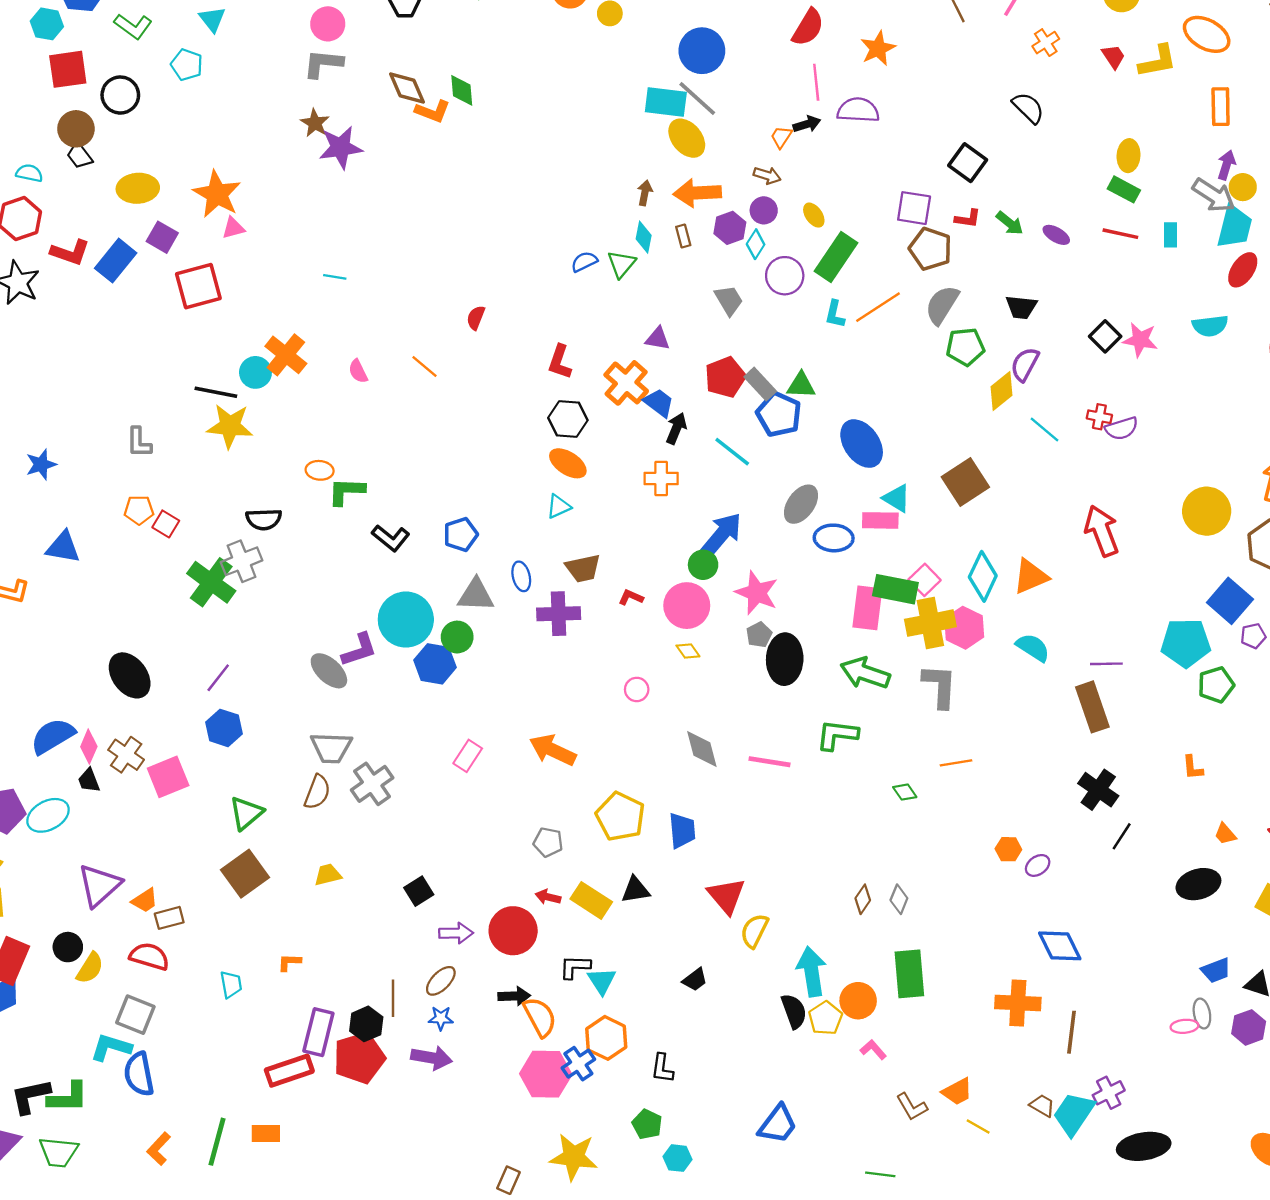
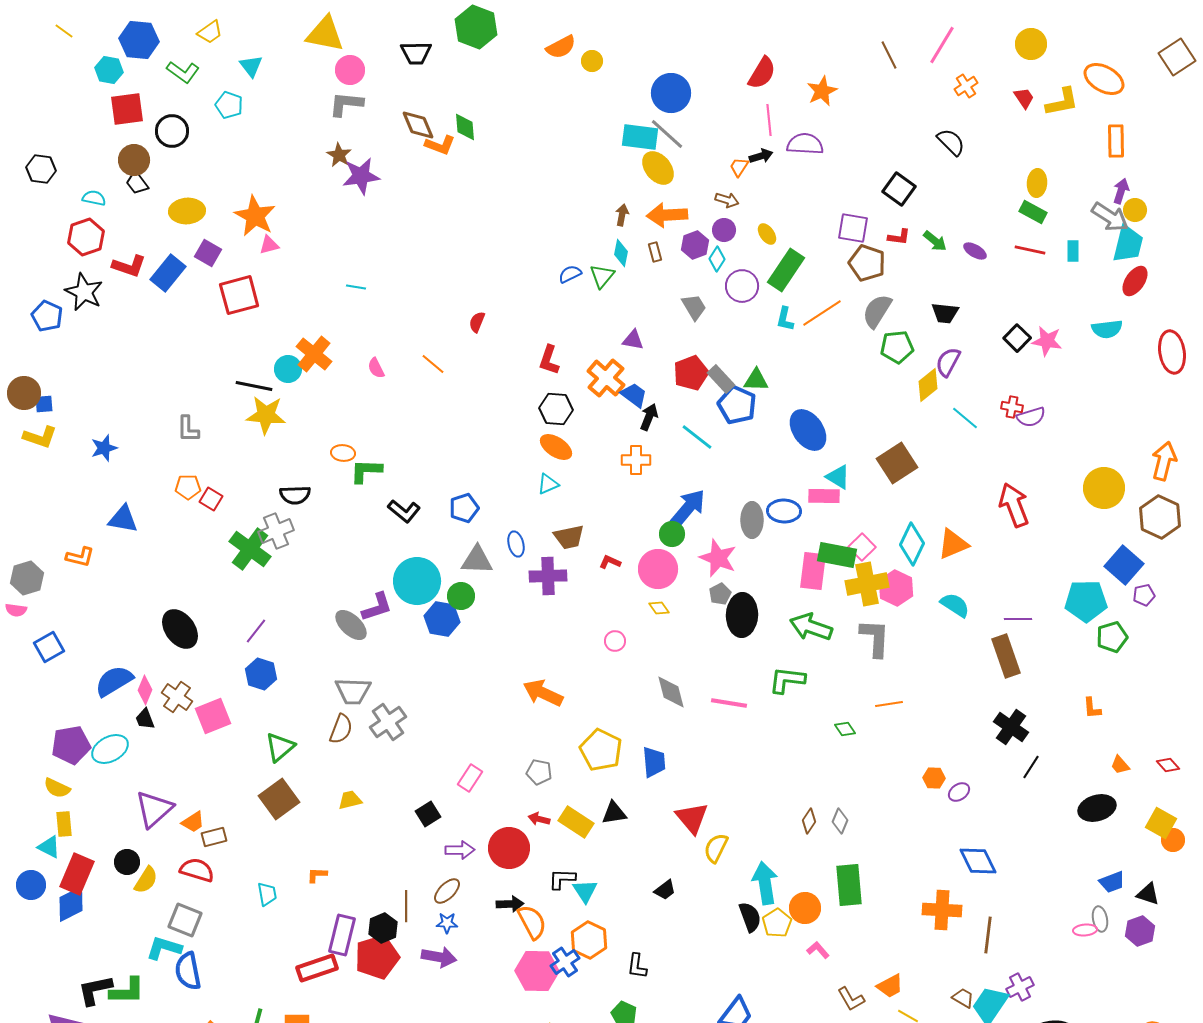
gray ellipse: (801, 504) -> (752, 520), moved, turned -36
pink rectangle: (468, 756) -> (470, 778), moved

